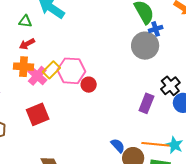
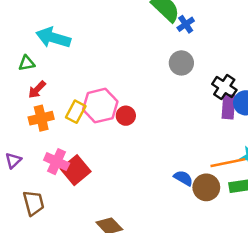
gray circle: (145, 46) -> (181, 63), moved, size x0.7
pink cross: (37, 76) -> (57, 162), moved
purple rectangle: (146, 103) -> (228, 107), moved

